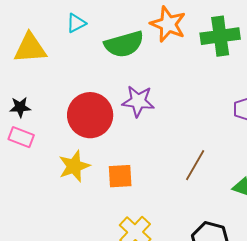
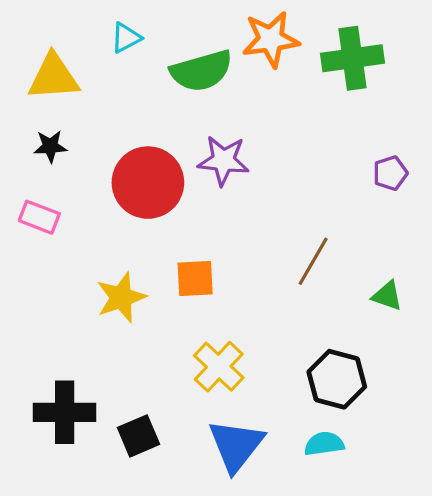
orange star: (168, 24) -> (271, 39), turned -30
black star: (20, 107) -> (50, 146), moved
yellow star: (74, 166) -> (121, 297), moved

